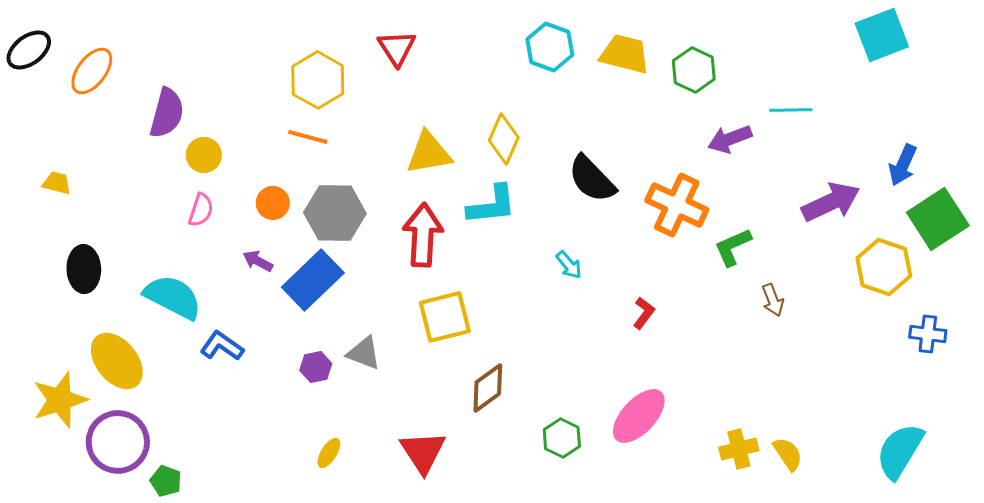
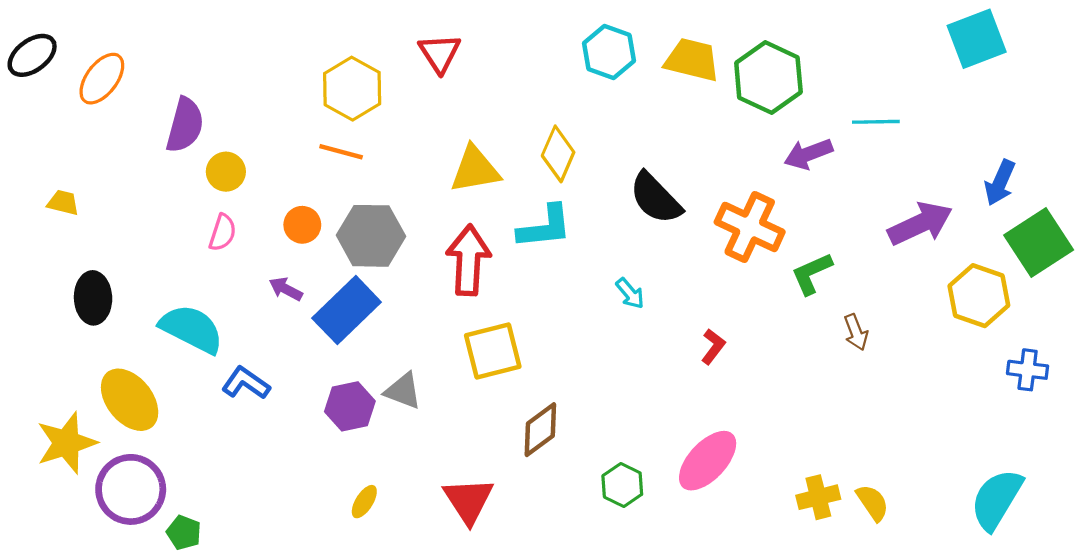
green hexagon: (694, 70) -> (768, 78), size x1.4
purple hexagon: (316, 367) -> (350, 406), size x1.4

